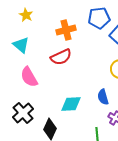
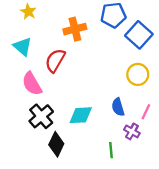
red semicircle: (61, 57) -> (55, 60), moved, turned 145
black cross: (23, 113) -> (41, 116), moved

